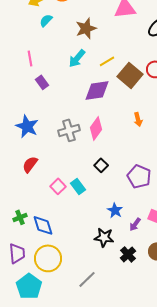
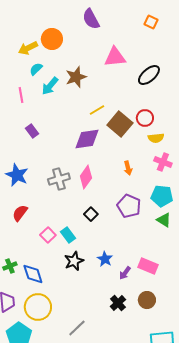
pink line: (30, 58) -> (21, 95), moved
cyan arrow: (77, 58) -> (50, 86), moved
purple pentagon: (139, 176) -> (129, 206), moved
black star: (104, 237) -> (74, 261), moved, turned -30

